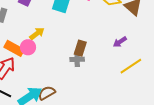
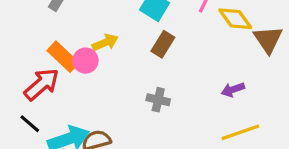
brown rectangle: (80, 48) -> (163, 44), moved

